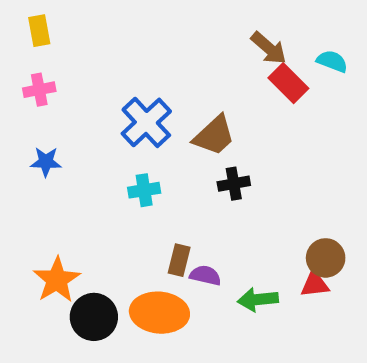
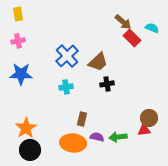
blue star: (46, 162) -> (21, 74), size x1.6
purple semicircle: (205, 275) -> (97, 137), moved
black circle: (94, 317) -> (30, 150), moved

